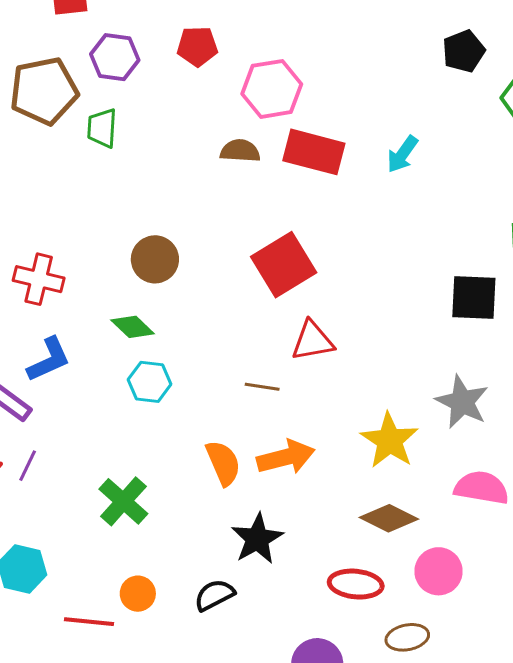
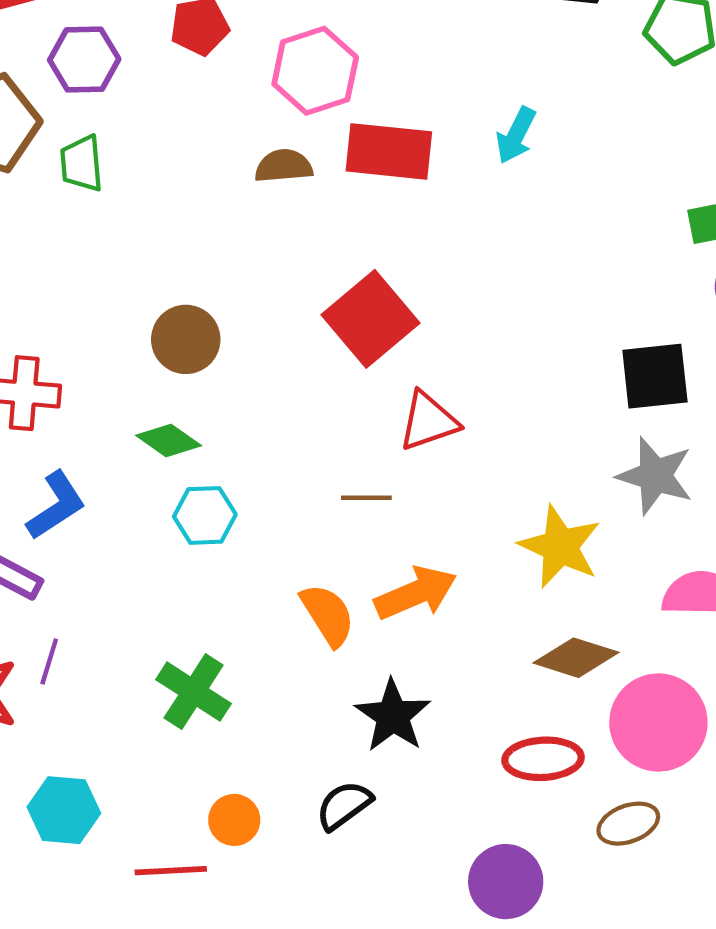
black square: (474, 297) -> (655, 376), moved
pink circle: (439, 571) -> (658, 723), size x1.4

